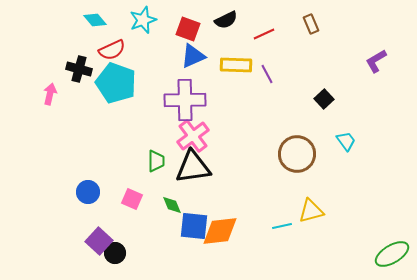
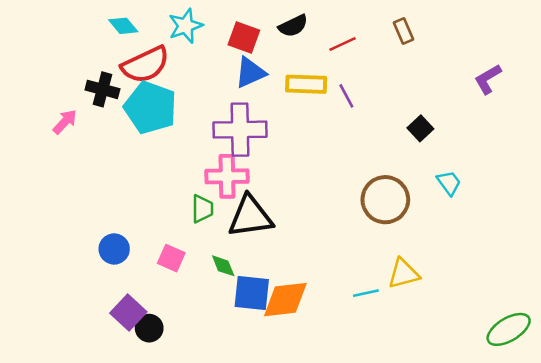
red semicircle: (112, 50) -> (145, 65), size x1.4
pink arrow: (50, 94) -> (65, 122), turned 30
pink cross: (193, 136) -> (227, 176), moved, turned 36

